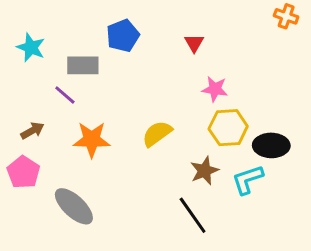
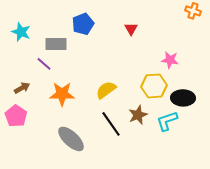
pink star: (215, 89) -> (170, 60), moved
gray ellipse: (74, 206) -> (71, 139), moved
black line: (193, 215) -> (111, 124), moved

